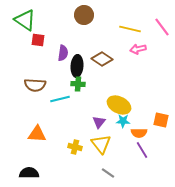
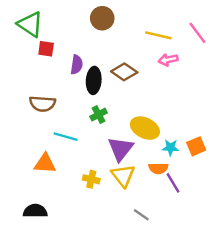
green cross: (78, 84) -> (99, 115), moved, turned -32
cyan line: (60, 99) -> (66, 137), moved, turned 30
orange square: (161, 120) -> (196, 146), turned -35
cyan star: (123, 121) -> (171, 148), moved
purple triangle: (99, 122) -> (121, 149), size x1.6
orange semicircle: (139, 133) -> (158, 168), moved
gray line: (108, 173) -> (141, 215), moved

